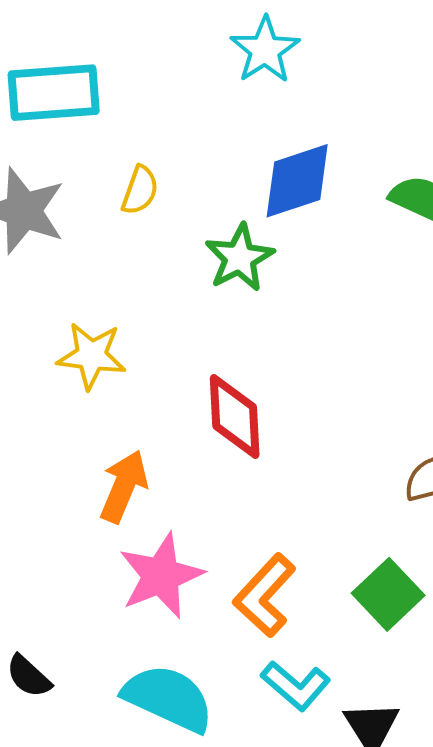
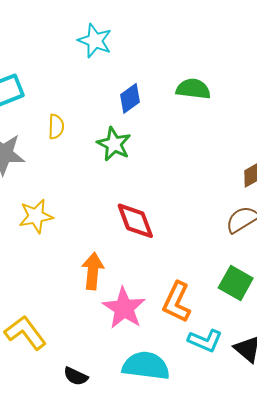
blue diamond: (297, 181) -> (130, 98), size x0.7
yellow star: (91, 356) -> (36, 216), moved

